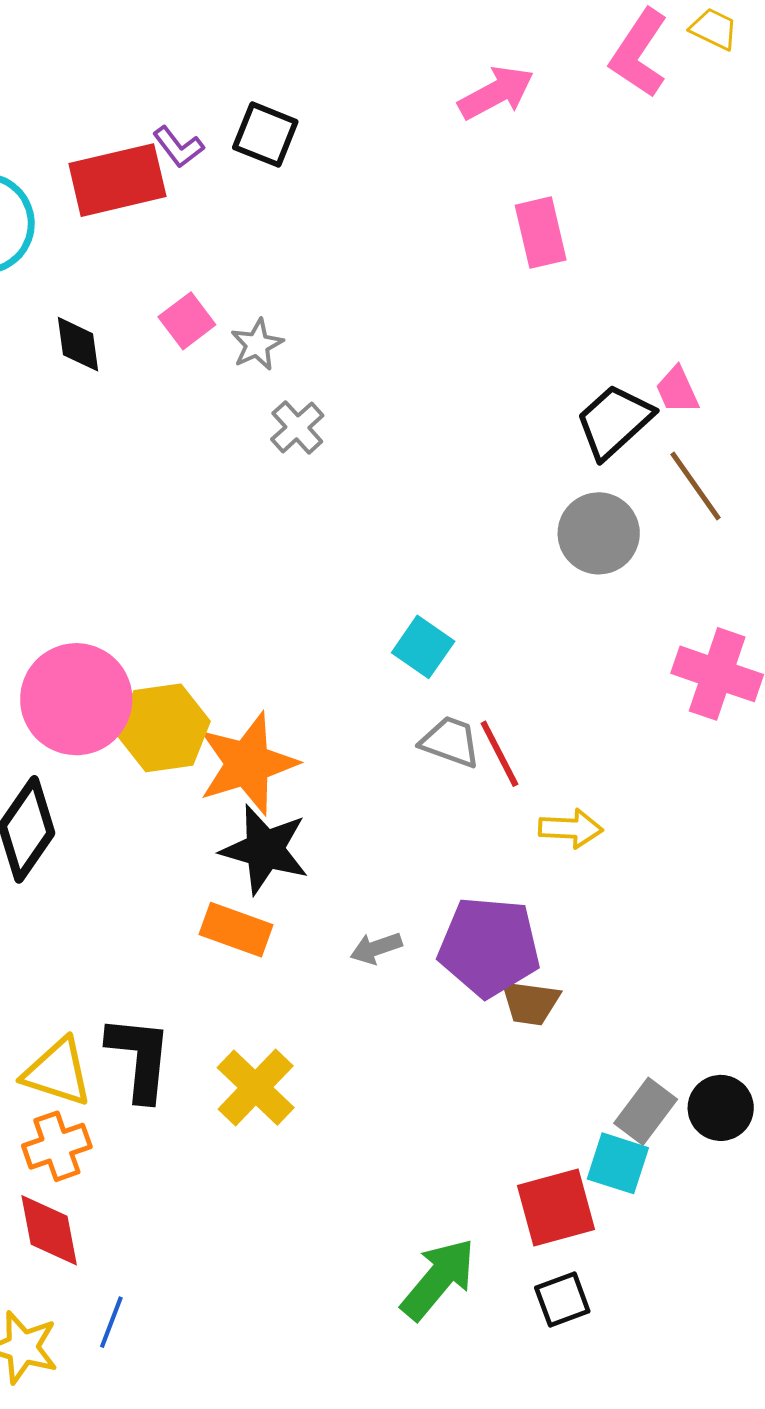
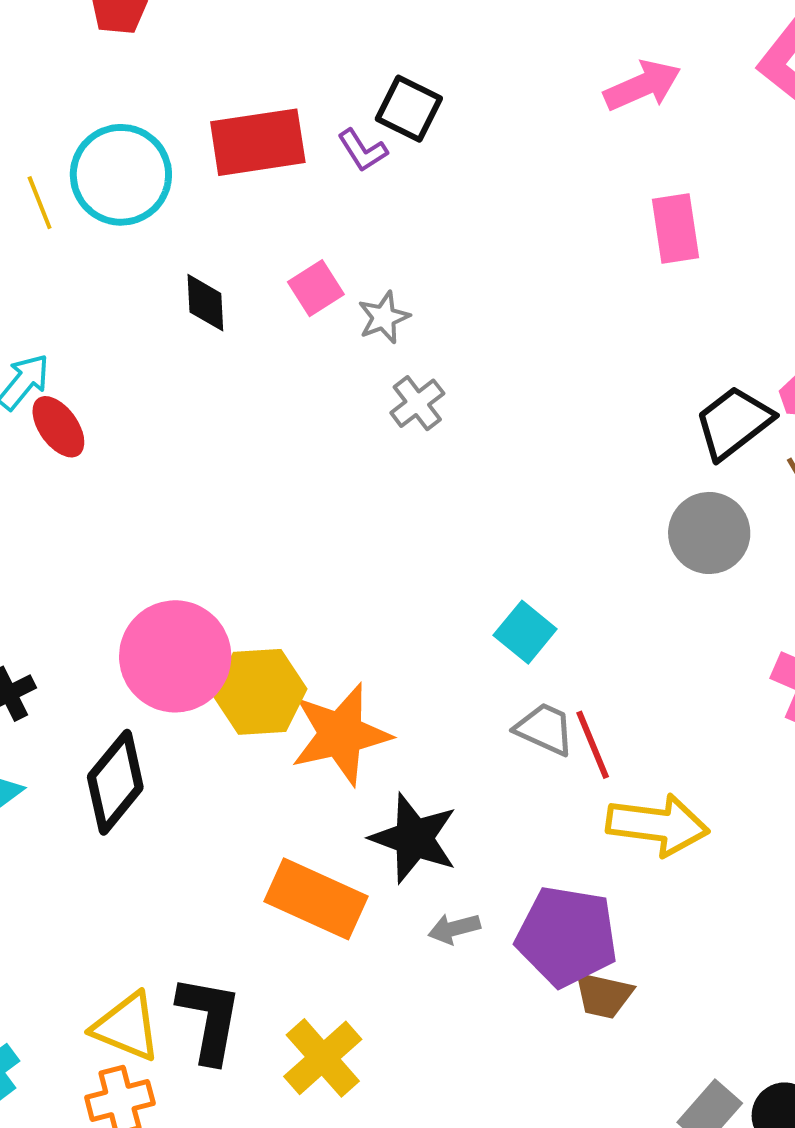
purple L-shape: (178, 147) -> (363, 150), moved
yellow arrow: (571, 828) -> (658, 825), size x1.6
black star: (265, 850) -> (414, 838), moved
orange rectangle: (236, 930) -> (316, 899), size x1.4

